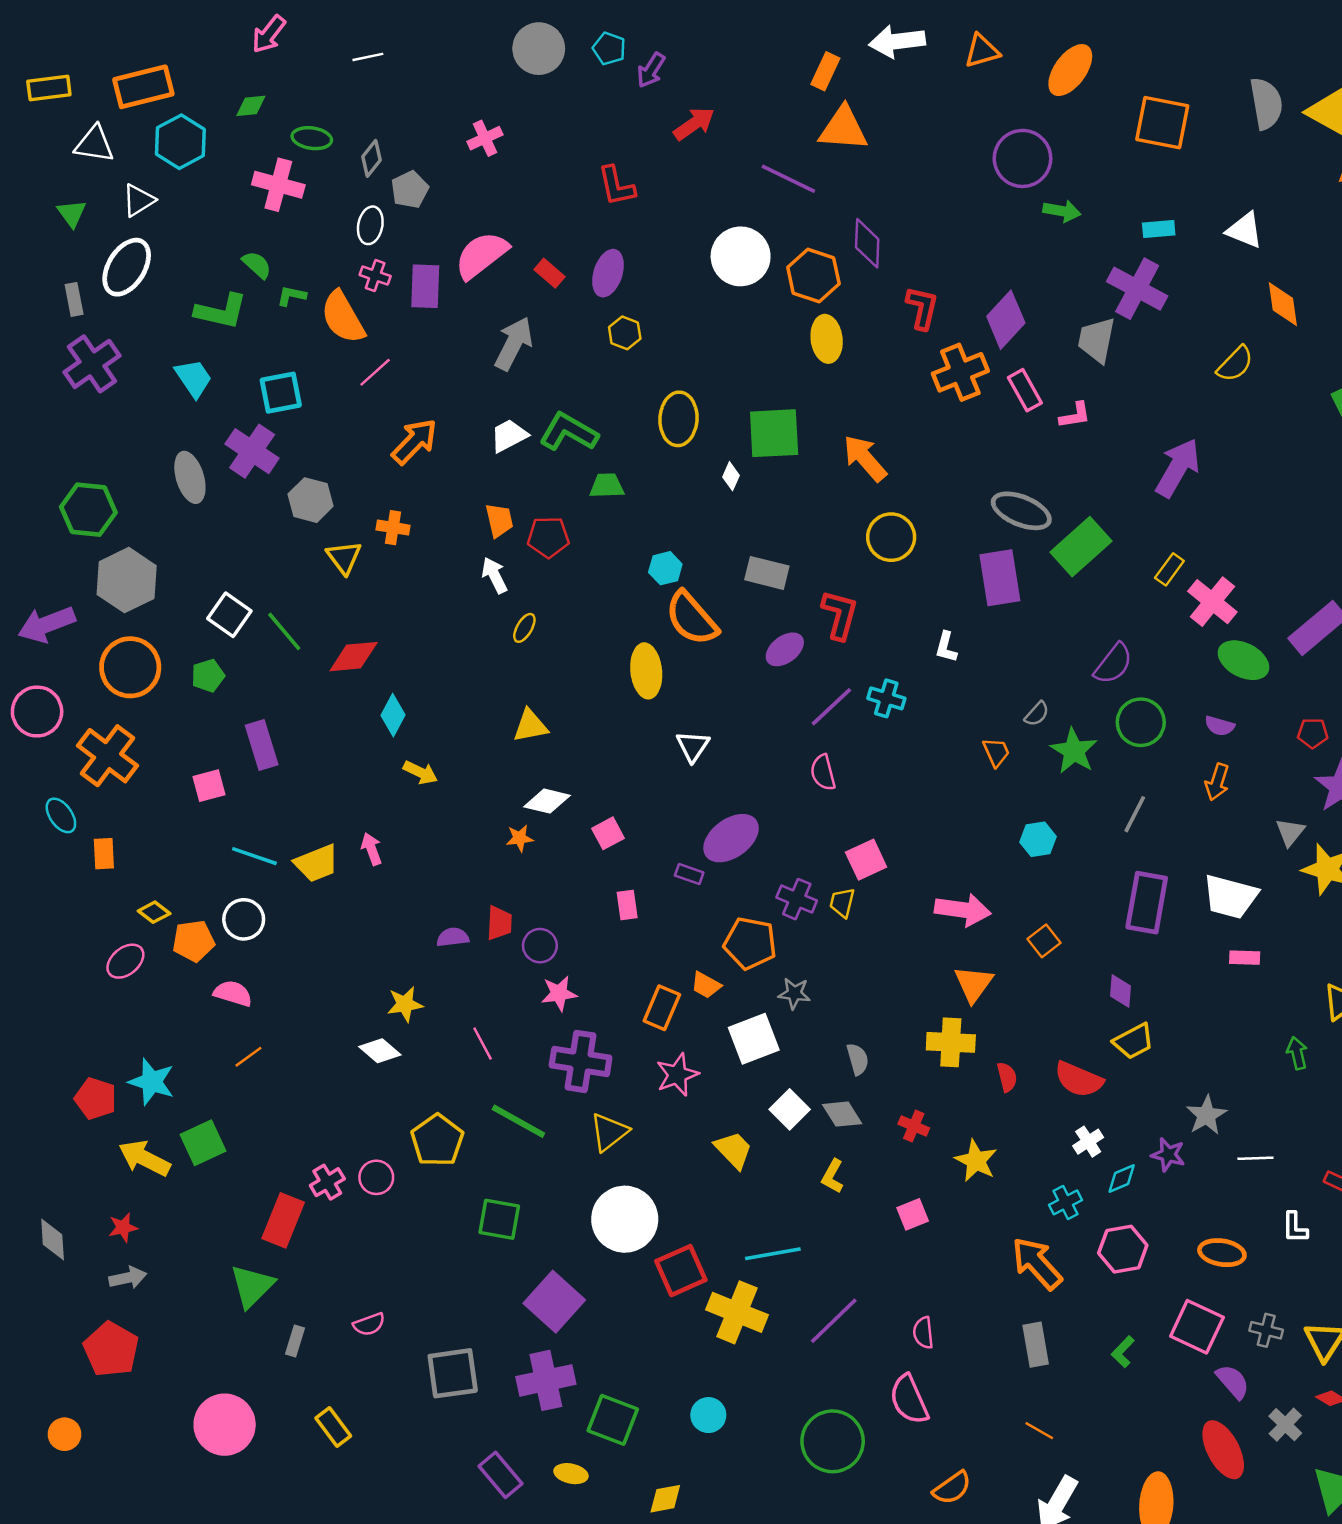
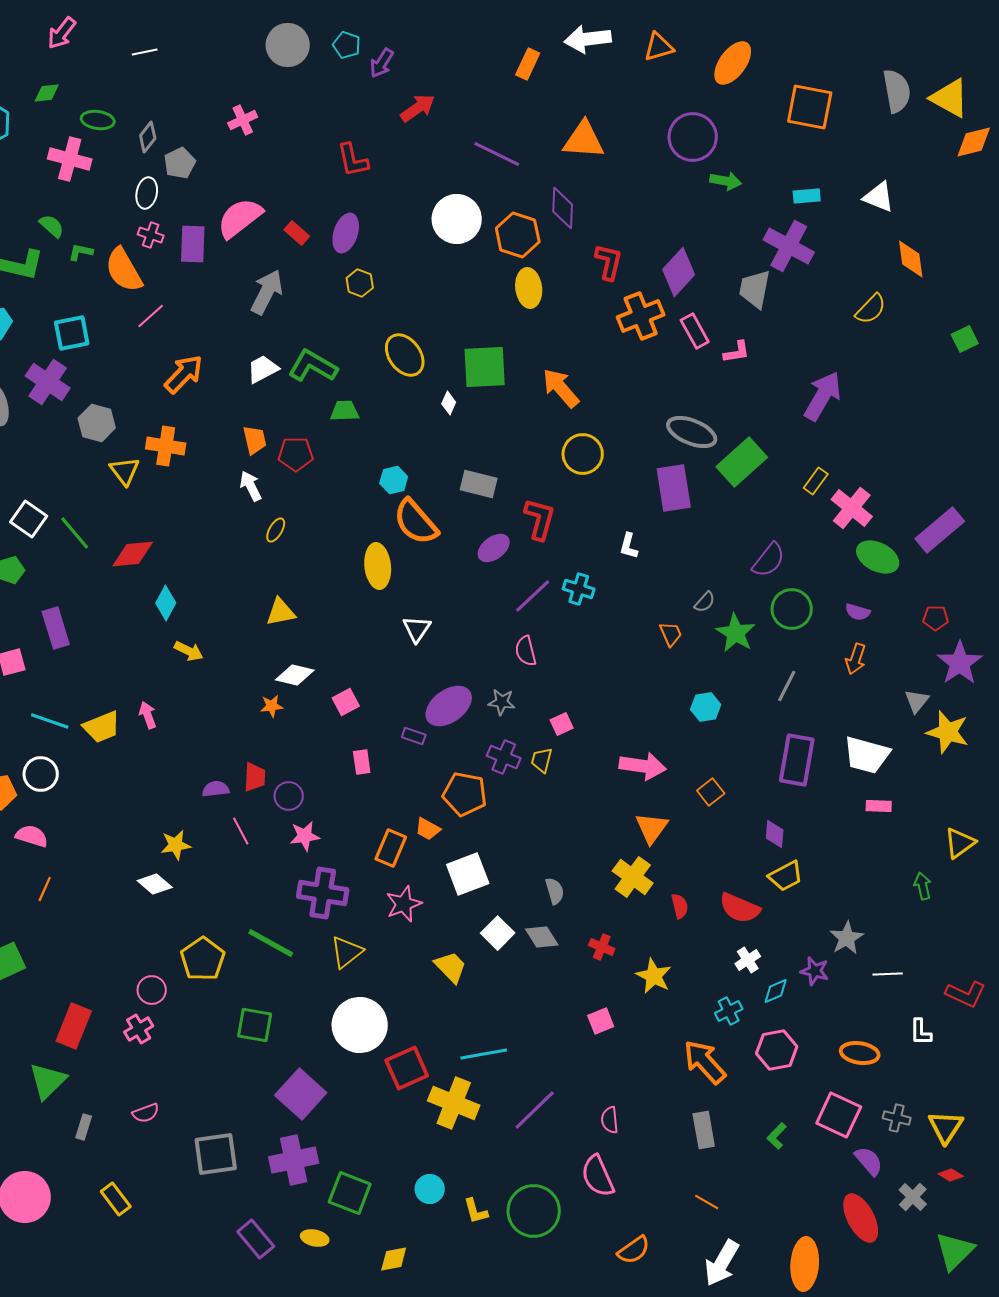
orange triangle: (843, 129) -> (584, 140), moved
yellow ellipse: (678, 419) -> (405, 355), turned -39
orange cross: (393, 528) -> (166, 446), size x1.4
pink square: (866, 860) -> (562, 724), size x0.7
gray star: (794, 993) -> (502, 702), moved
yellow cross: (951, 1042) -> (633, 877), turned 33
pink line: (483, 1044) -> (241, 831), moved
orange line: (248, 1057) -> (45, 889), turned -30
yellow L-shape: (833, 1176) -> (476, 1211), moved, turned -44
pink cross: (327, 1182) -> (139, 1029), moved

